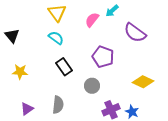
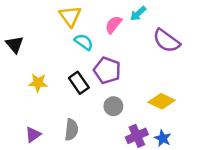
cyan semicircle: (56, 38) -> (84, 42), moved
purple pentagon: (103, 57) -> (107, 70), moved
yellow star: (20, 72) -> (38, 83), moved
yellow diamond: (143, 82) -> (162, 101), moved

